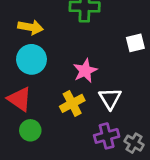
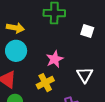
white square: (135, 43) -> (87, 31), moved, turned 32
white triangle: (110, 99) -> (85, 75), moved

